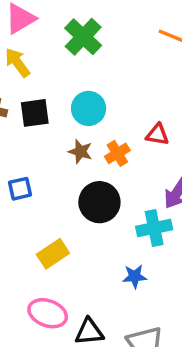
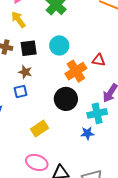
brown star: (80, 152) -> (25, 72), moved
orange cross: (117, 153) -> (76, 71), size x1.5
blue star: (135, 276) -> (87, 133), moved

